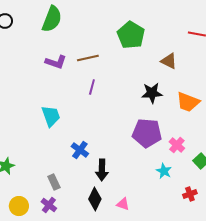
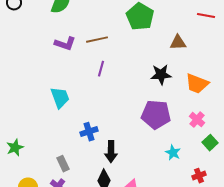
brown triangle: (169, 61) -> (178, 43), turned -30
pink cross: (177, 145) -> (197, 120), moved
blue cross: (80, 150) -> (89, 132), turned 36

